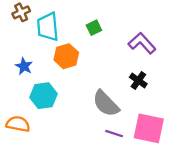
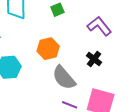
orange hexagon: (66, 56) -> (48, 49), moved

